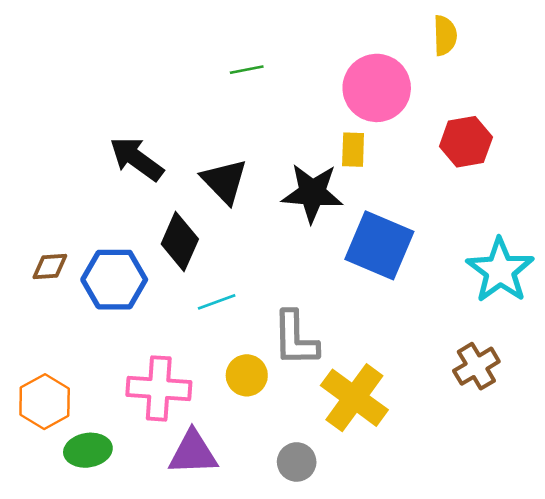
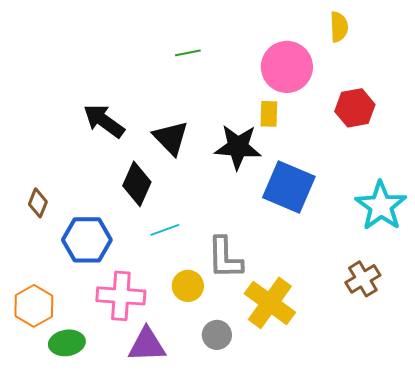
brown diamond: (50, 266) -> (38, 203), turned -64
blue hexagon: (114, 280) -> (87, 240), moved
gray circle: (297, 462) -> (217, 335), moved

